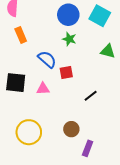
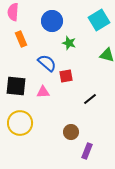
blue circle: (68, 15) -> (52, 21), moved
cyan square: (100, 16) -> (99, 20), turned 30
yellow circle: (29, 132) -> (20, 123), moved

